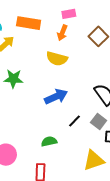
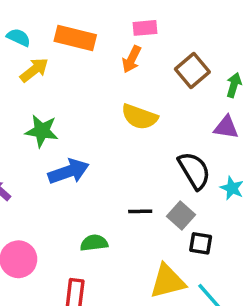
yellow semicircle: (57, 59) -> (139, 117), moved
blue arrow: (56, 97) -> (69, 171), moved
black line: (75, 121) -> (140, 211), turned 40

